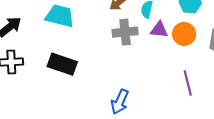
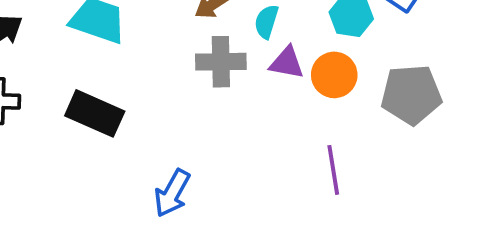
blue arrow: (120, 102) -> (172, 193), moved

